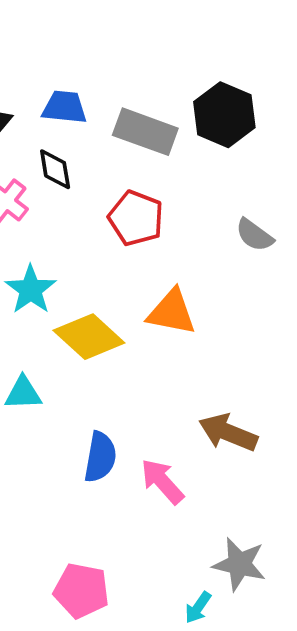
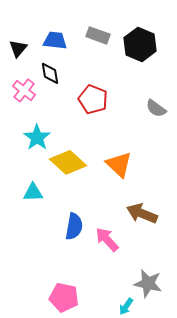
gray rectangle: (145, 132) -> (98, 35), moved, size x0.7
orange triangle: (172, 312) -> (119, 164), moved, turned 32

